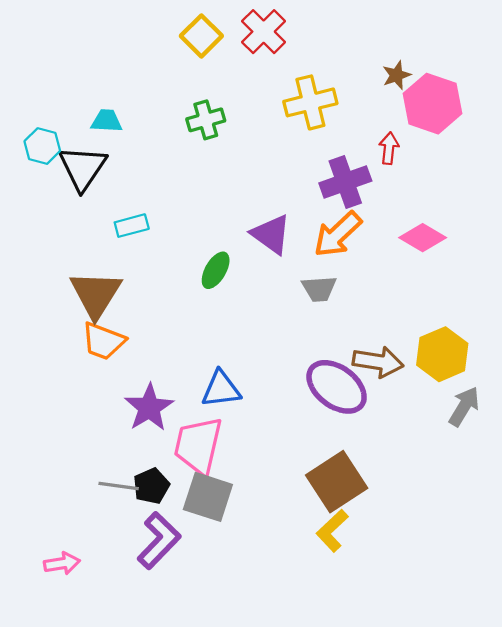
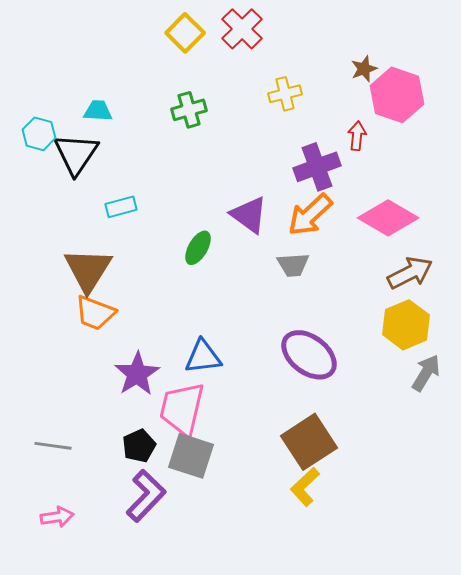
yellow cross: (310, 102) -> (285, 94), size x0.7
pink diamond: (423, 238) -> (388, 218), size x1.4
brown arrow: (378, 362) -> (410, 273), moved, turned -36
gray line: (119, 486) -> (53, 446), moved

